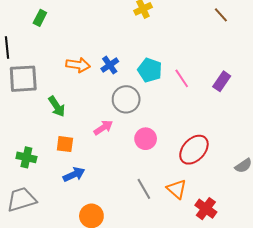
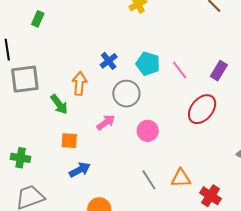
orange arrow: (78, 65) -> (79, 84), moved, turned -90
red ellipse: (194, 150) -> (202, 109), moved
green cross: (26, 157) -> (21, 158), moved
orange triangle: (177, 189) -> (181, 178), turned -40

